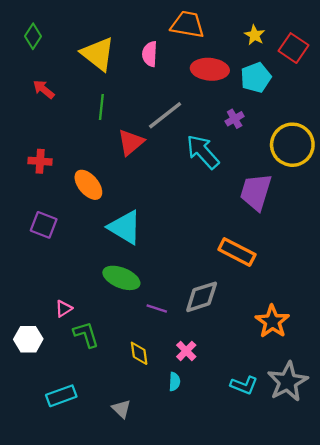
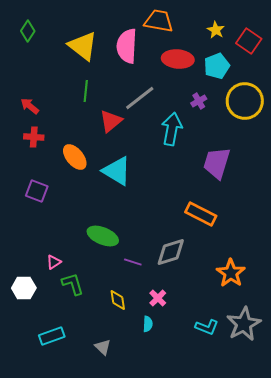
pink semicircle: (150, 54) -> (127, 46), size x1.6
red arrow: (44, 89) -> (30, 106), moved
yellow circle: (292, 145) -> (245, 101), moved
cyan arrow: (203, 152) -> (172, 129), turned 52
cyan triangle: (125, 227) -> (117, 171), moved

